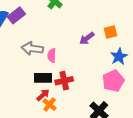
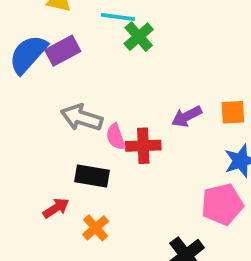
pink semicircle: (52, 55) -> (116, 137), turned -32
red cross: (64, 81) -> (143, 146), moved
red arrow: (43, 95) -> (56, 208), moved

